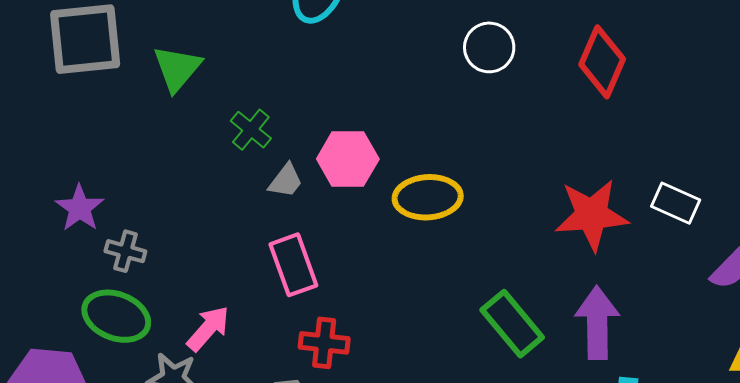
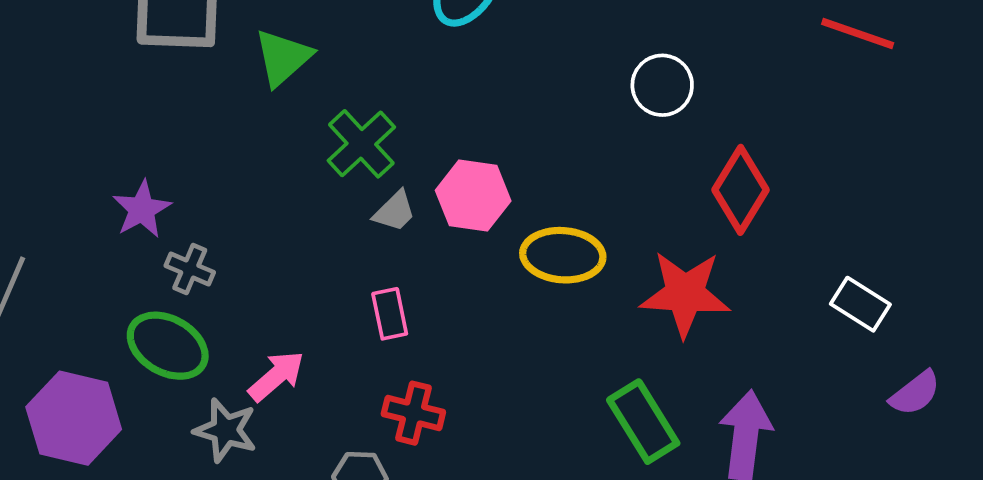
red diamond: (602, 62) -> (740, 190), moved
green cross: (251, 130) -> (361, 144), size x1.4
red star: (592, 215) -> (685, 294), moved
pink rectangle: (293, 265) -> (390, 314), size x0.7

